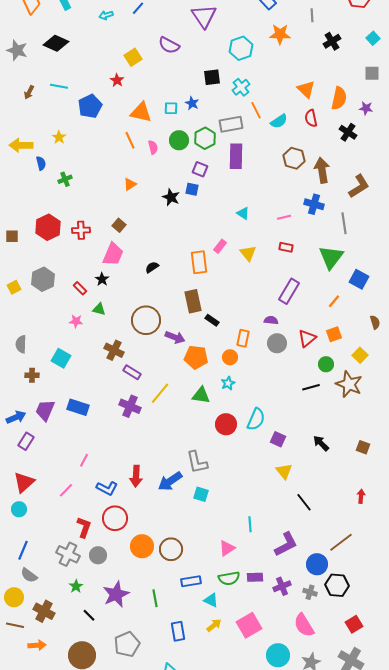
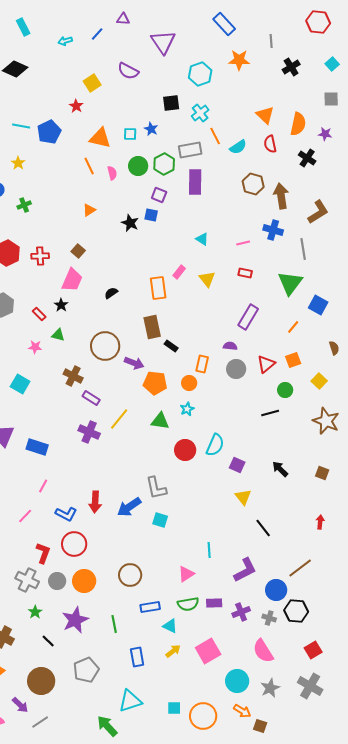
cyan line: (59, 86) -> (21, 126), moved
brown star: (349, 384) -> (326, 421), moved
blue rectangle: (78, 407) -> (37, 447), moved
orange circle: (142, 546) -> (84, 581), moved

